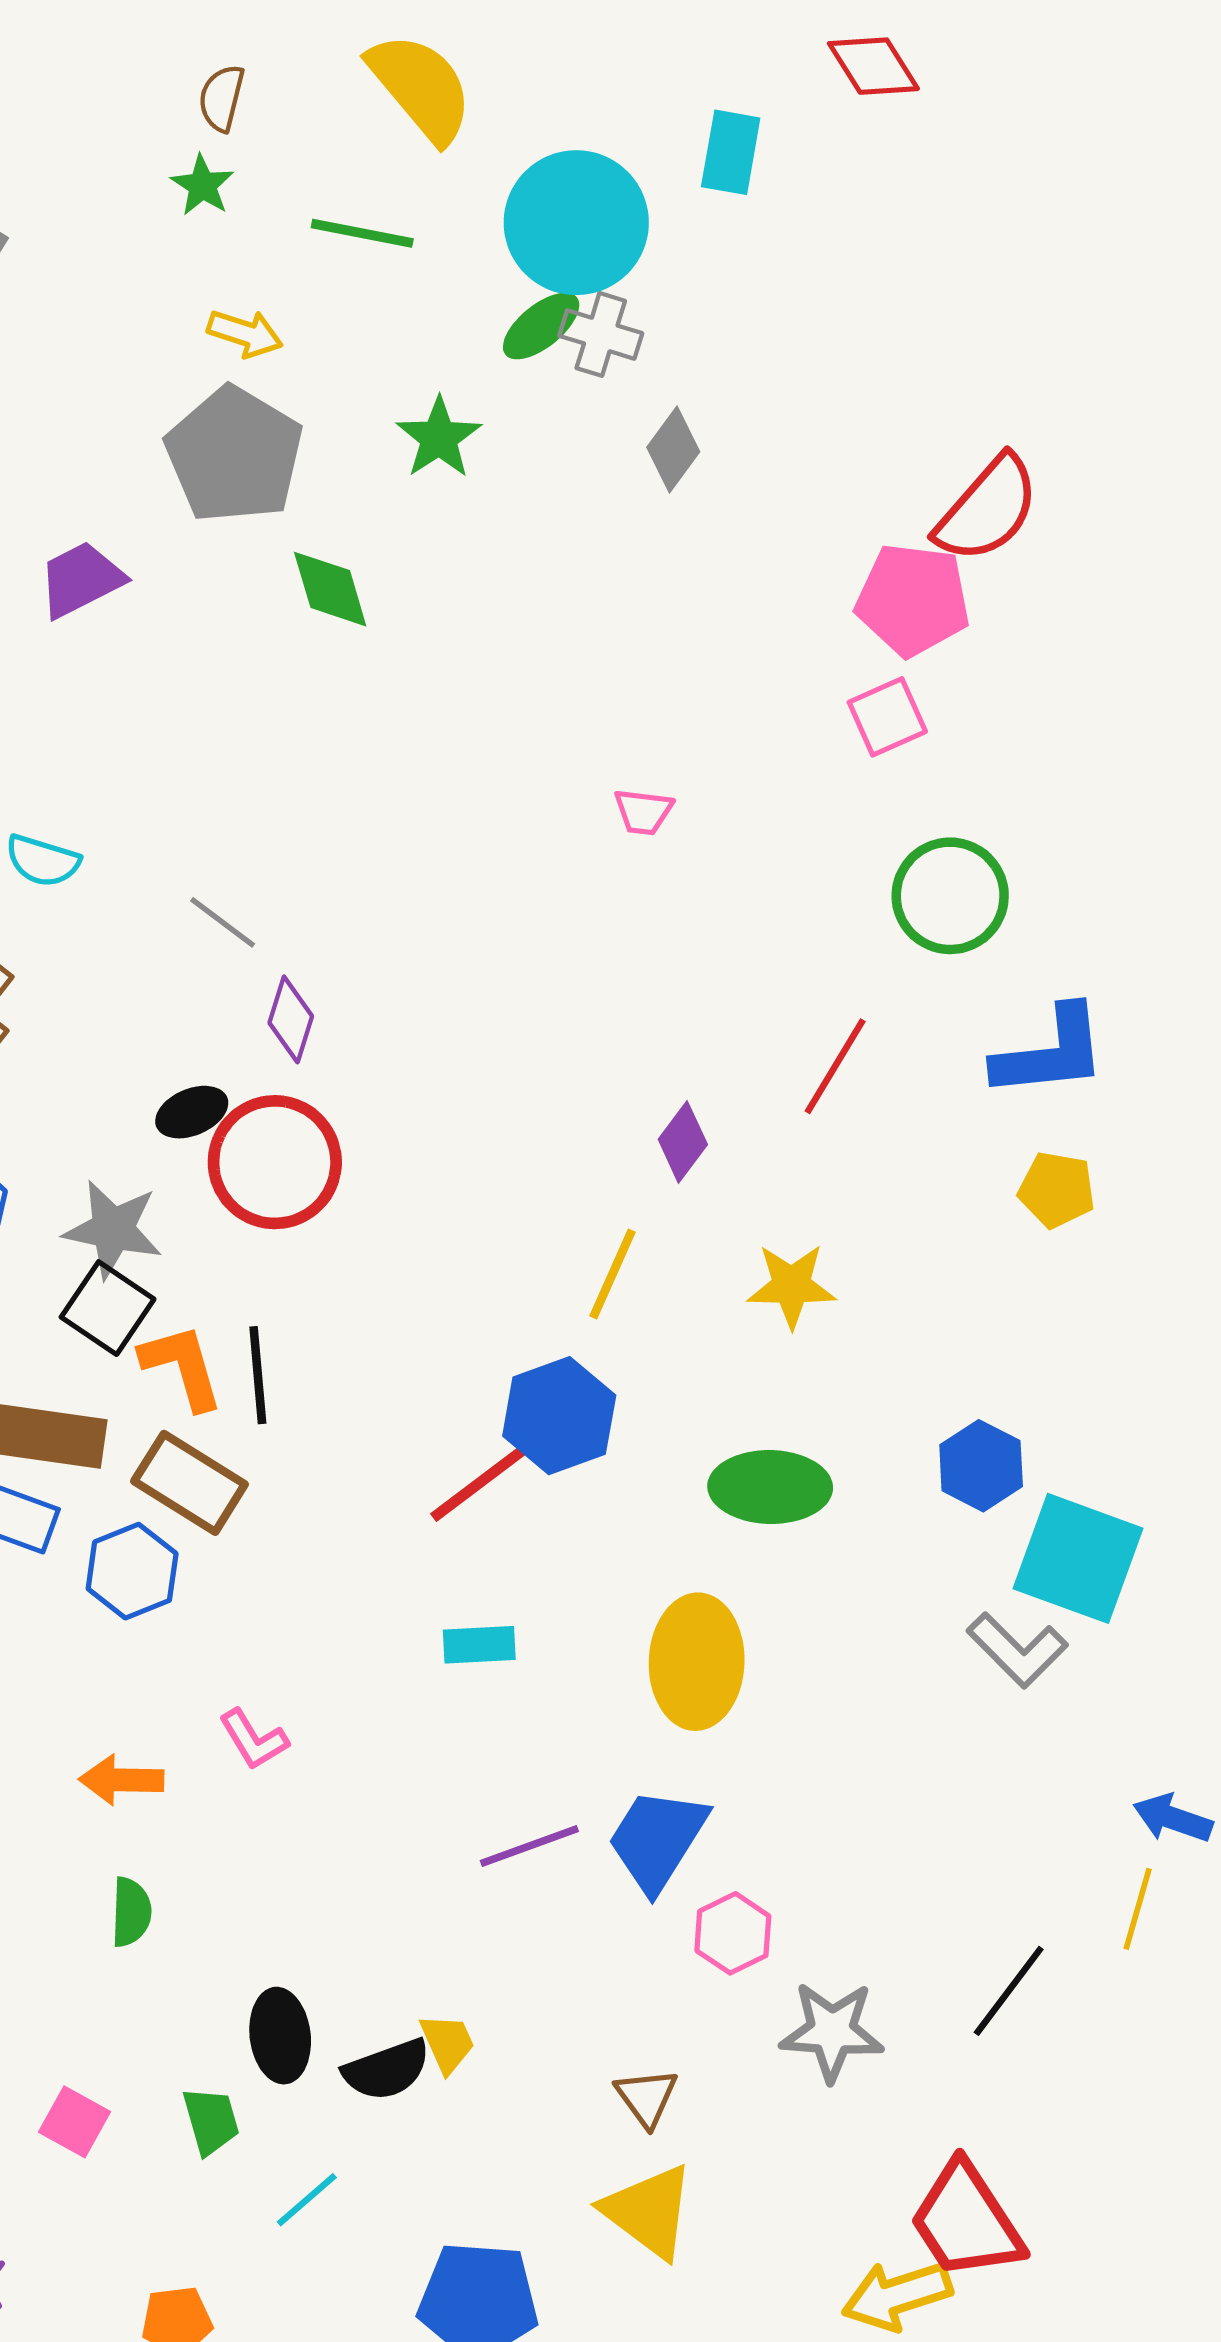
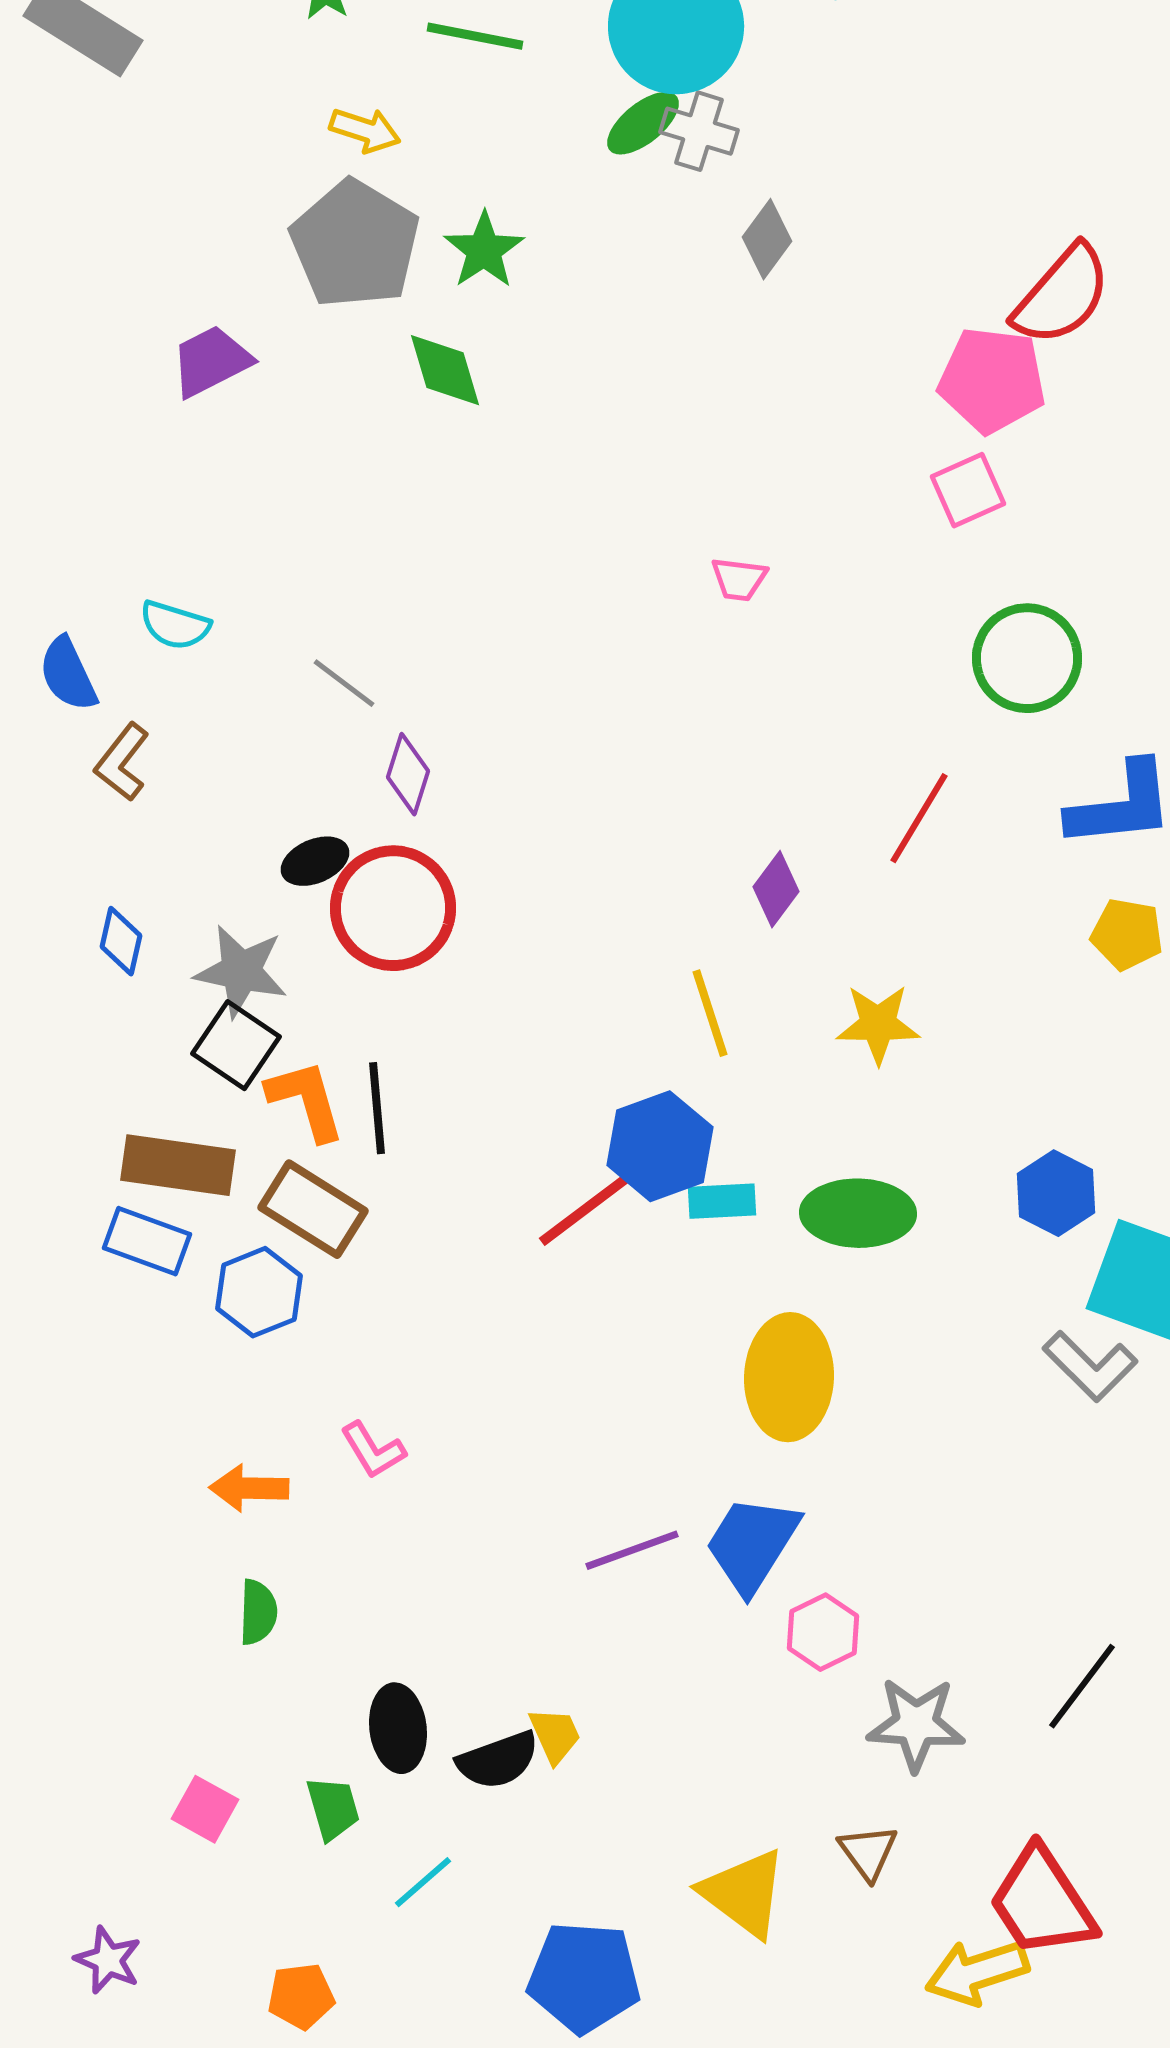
green star: (439, 438) -> (484, 250), moved
yellow line: (612, 1274) -> (710, 1013), turned -42
cyan rectangle: (479, 1645) -> (722, 1201), moved
brown triangle: (647, 2097) -> (868, 1852), moved

